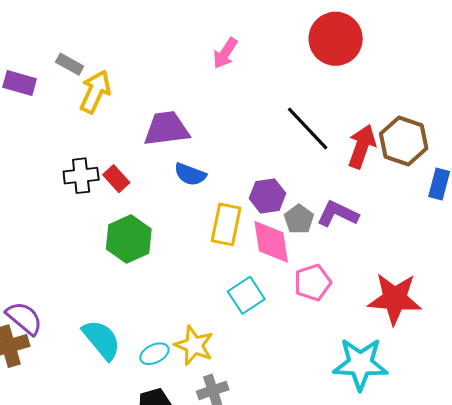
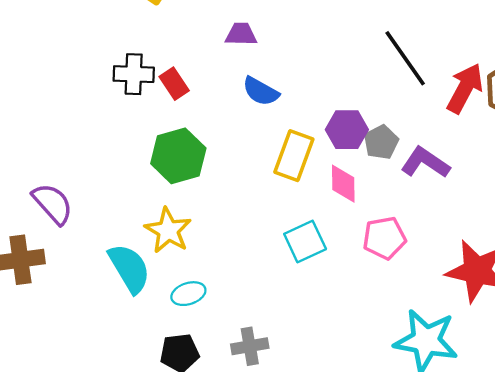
purple trapezoid: (166, 129) -> (241, 34), size x0.6
gray pentagon: (299, 219) -> (381, 142), moved
pink diamond: (271, 242) -> (343, 184), size x0.7
purple semicircle: (24, 318) -> (53, 204), moved
yellow star: (194, 345) -> (168, 230), moved

